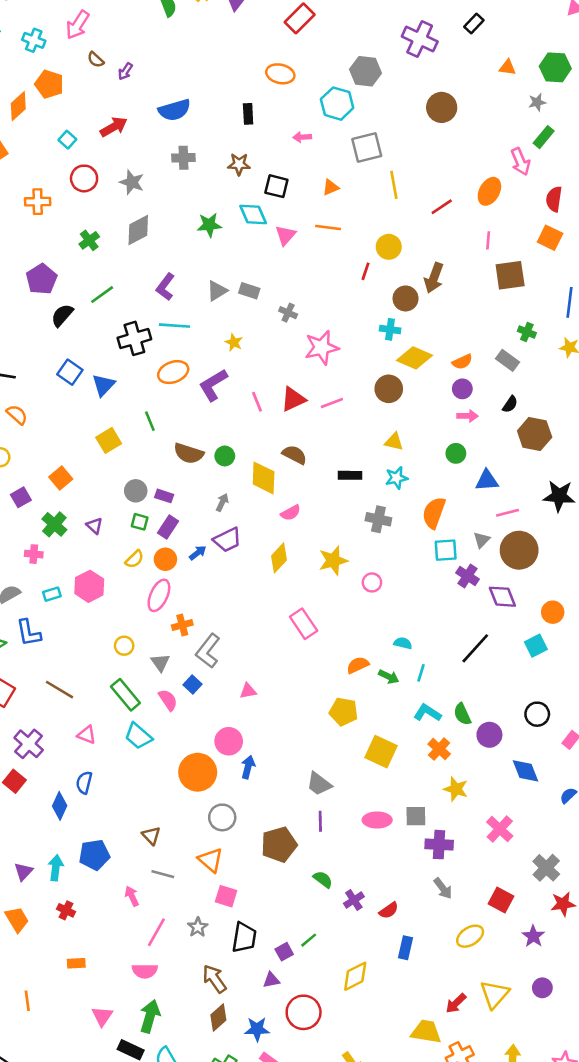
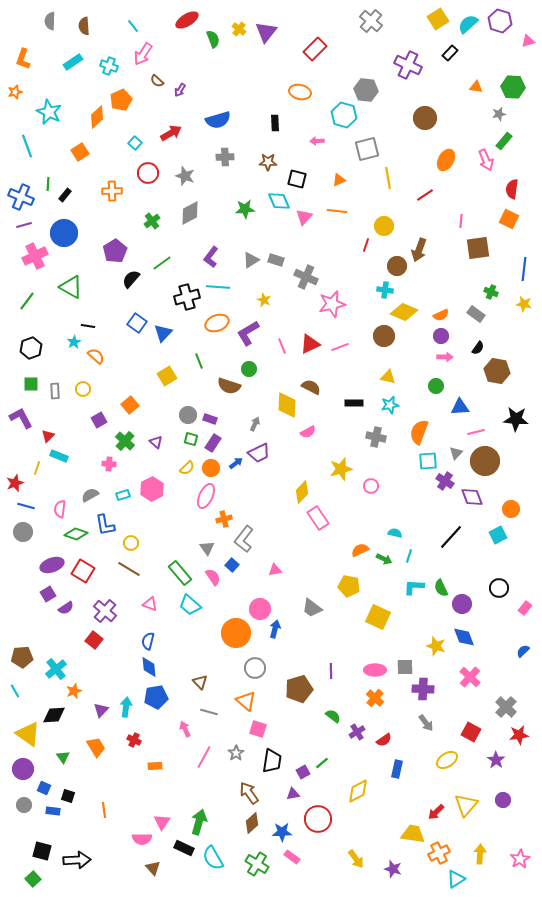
orange pentagon: (49, 84) -> (121, 100), turned 30
orange ellipse: (489, 191) -> (446, 160), moved
gray cross: (288, 313) -> (306, 277), size x1.6
green circle: (225, 456) -> (249, 369), moved
yellow diamond: (279, 558) -> (302, 492), moved
yellow circle: (124, 646) -> (131, 543), moved
cyan L-shape: (427, 713) -> (414, 587), turned -30
orange cross: (439, 749) -> (375, 698), moved
blue diamond: (526, 771) -> (464, 637), moved
gray trapezoid: (319, 784) -> (312, 608), moved
blue diamond: (60, 806) -> (149, 667), moved, turned -30
orange rectangle: (76, 963) -> (155, 766), moved
pink semicircle: (145, 971) -> (142, 839), moved

